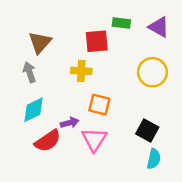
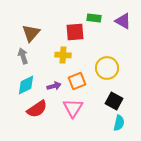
yellow circle: (152, 72) -> (107, 68), moved
orange square: (99, 105) -> (77, 81), turned -36
purple arrow: (70, 123) -> (54, 86), moved

